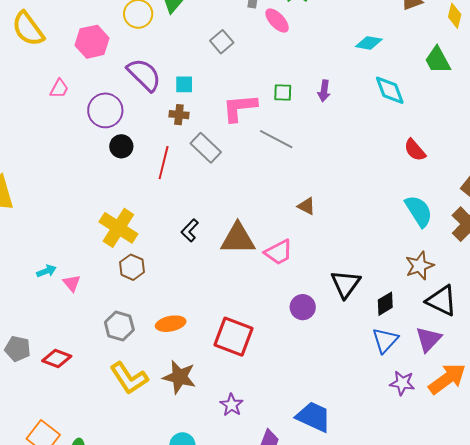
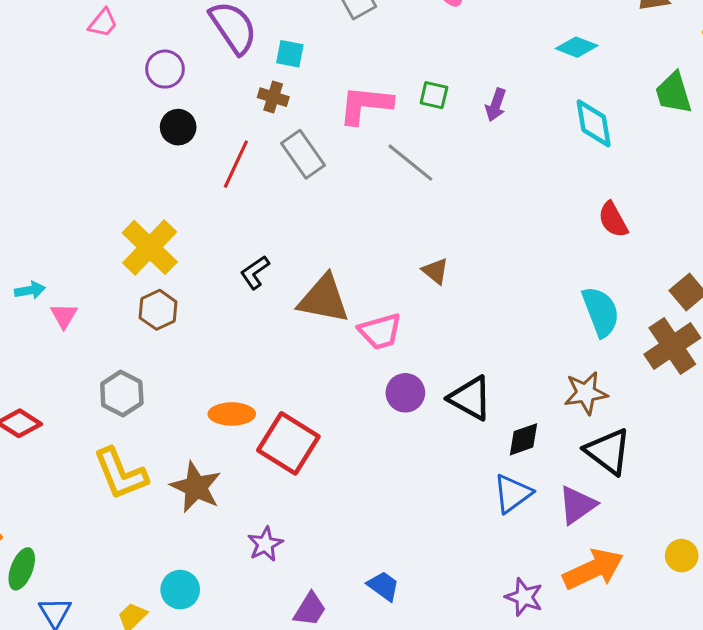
purple circle: (105, 110) -> (165, 69), size x0.7
black triangle: (346, 284) -> (470, 398), turned -48
purple circle: (303, 307) -> (405, 393), moved
orange ellipse: (171, 324) -> (232, 414), moved
purple star: (402, 383) -> (524, 597), moved
blue trapezoid: (314, 417) -> (383, 586), size x0.6

